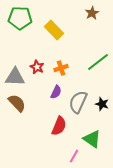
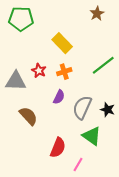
yellow rectangle: (54, 30) -> (62, 43), moved
brown semicircle: (17, 103) -> (28, 116), moved
red semicircle: (59, 126) -> (58, 148), moved
green triangle: (92, 139) -> (92, 136), moved

